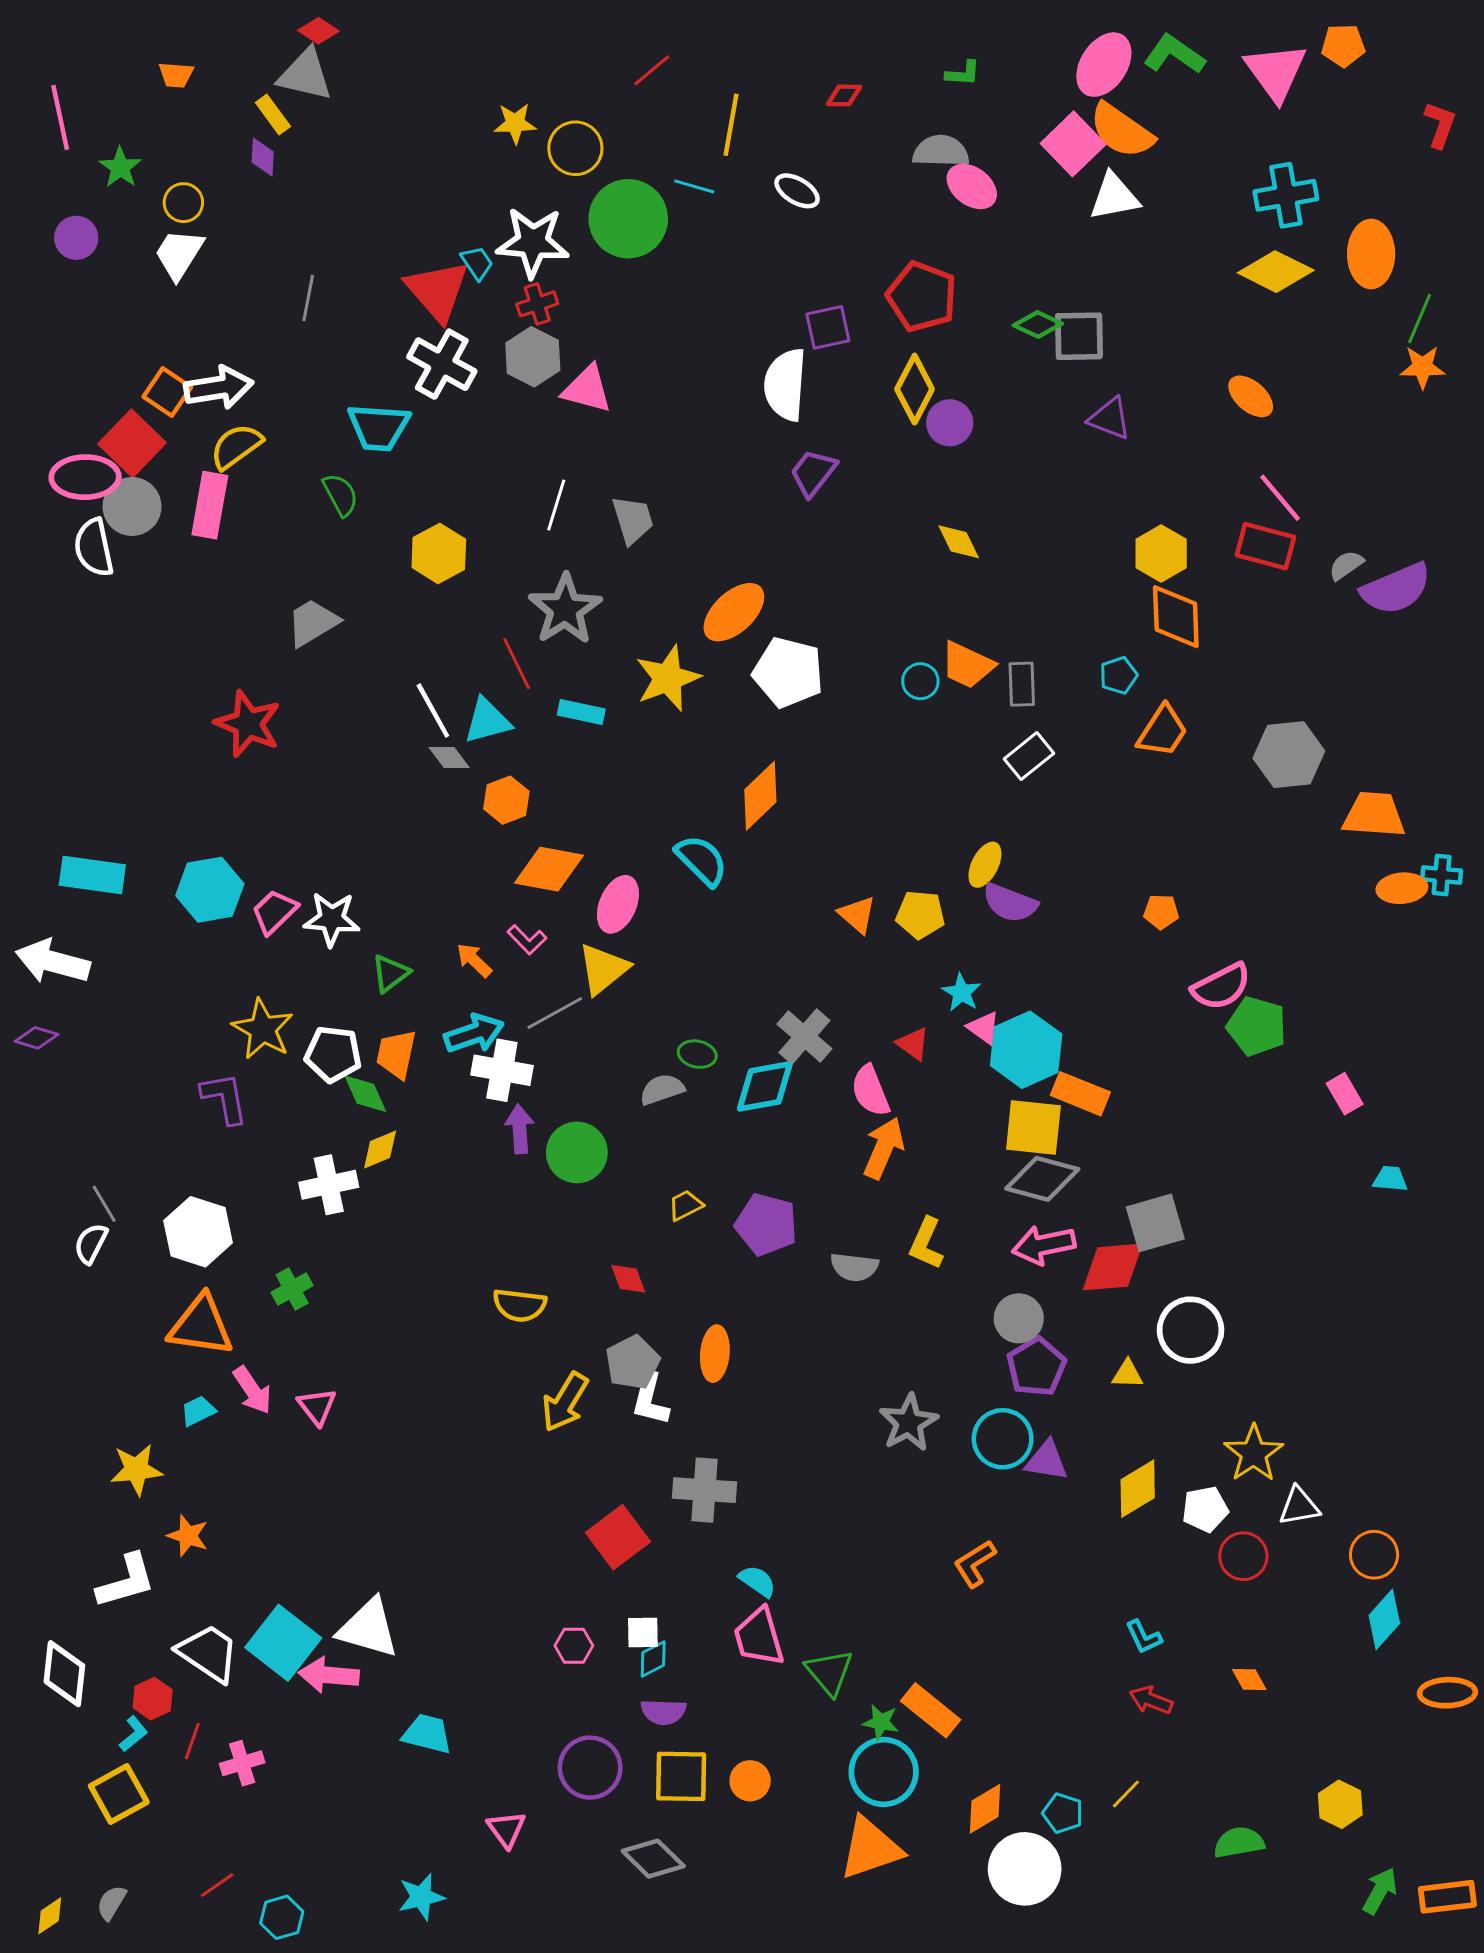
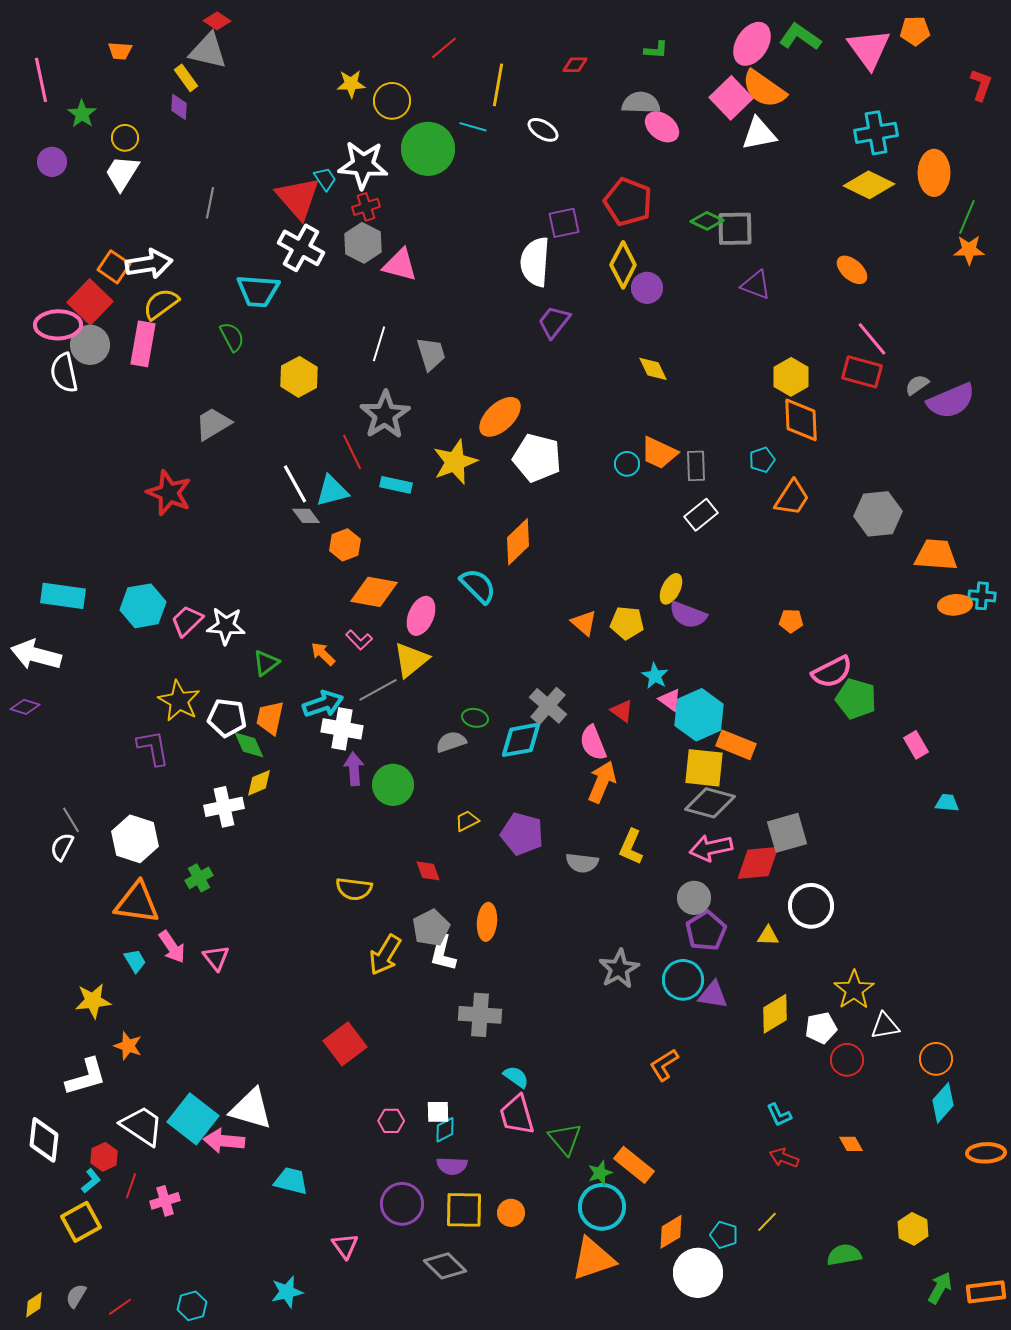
cyan trapezoid: (198, 1411) -> (135, 961), turned 85
red square: (618, 1537) -> (345, 1044), moved
green star: (881, 1722) -> (600, 1173), turned -30
red line: (217, 1885) -> (120, 1307), moved

